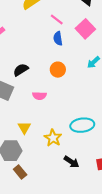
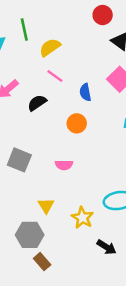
pink line: (57, 19) -> (55, 76), moved
black semicircle: (21, 70) -> (37, 103), moved
orange circle: (58, 70) -> (77, 123), moved

